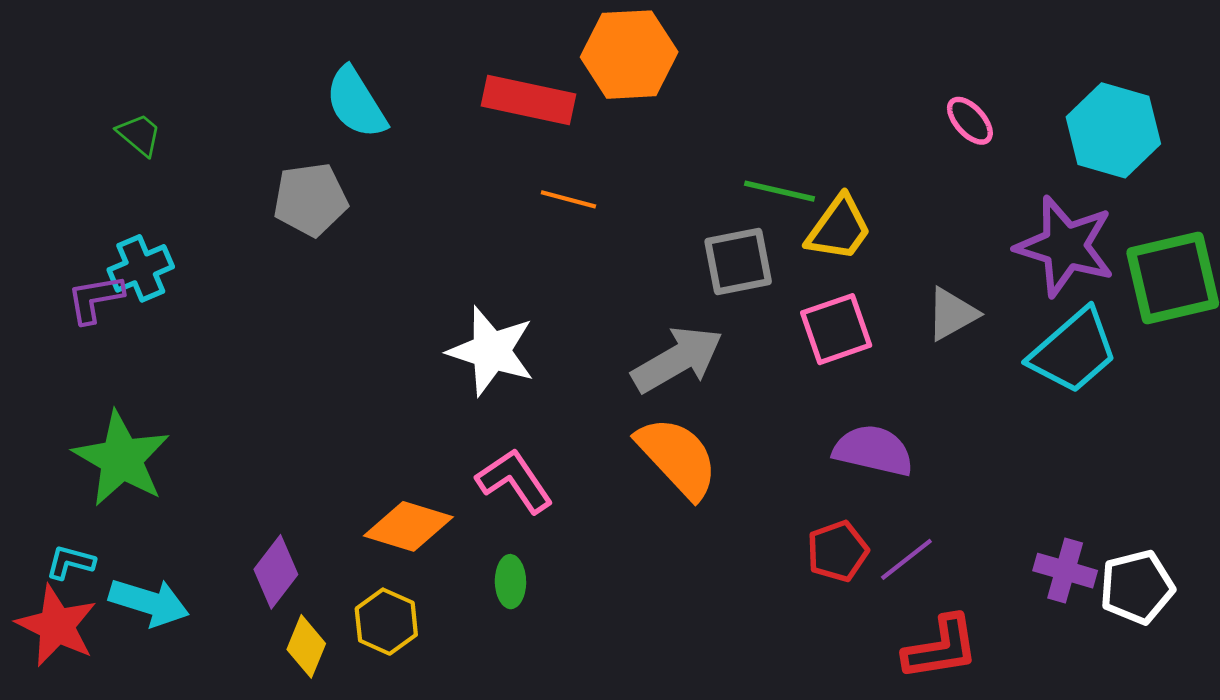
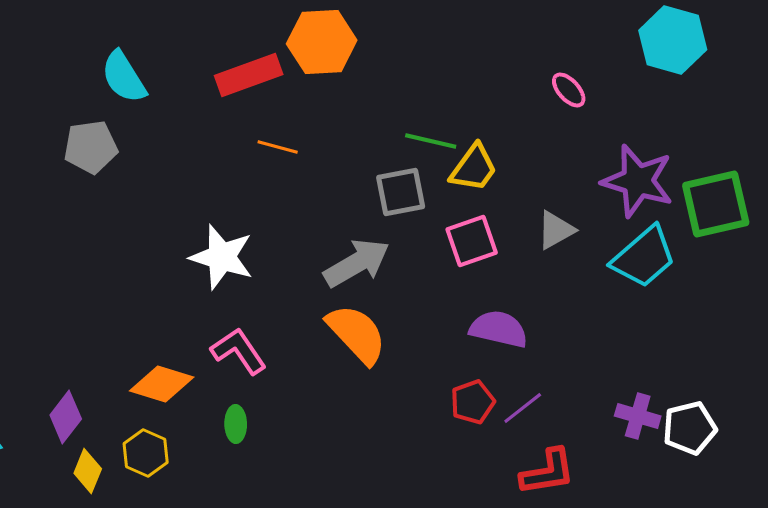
red rectangle: (528, 100) -> (249, 75), turned -32
cyan hexagon: (1113, 130) -> (673, 40), moved

